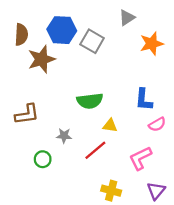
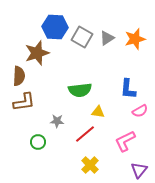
gray triangle: (127, 18) -> (107, 38), moved
brown semicircle: (21, 35) -> (19, 76), moved
yellow cross: (111, 191) -> (90, 165), moved, turned 30

